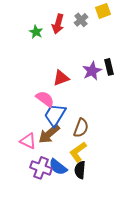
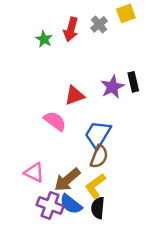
blue trapezoid: (55, 115) -> (98, 135), moved
brown arrow: (49, 134) -> (67, 180), moved

